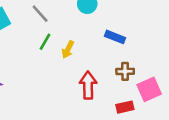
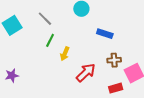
yellow arrow: (68, 49) -> (65, 54), moved
red arrow: (88, 85) -> (86, 73), turned 50

